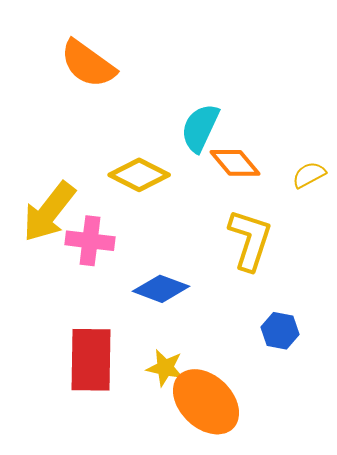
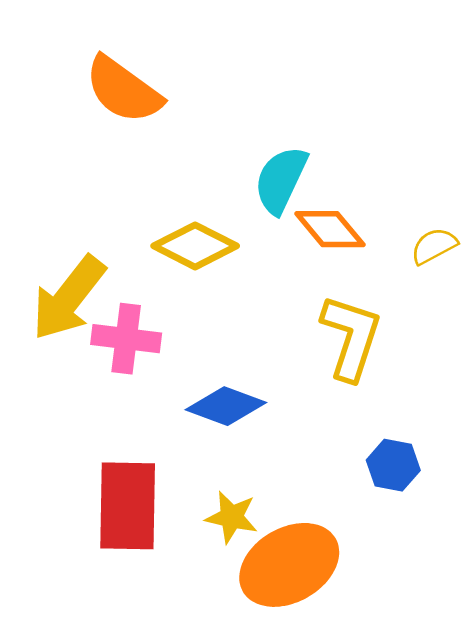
orange ellipse: (206, 402) -> (289, 565), turned -74

